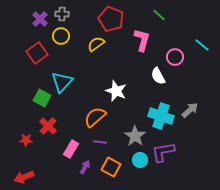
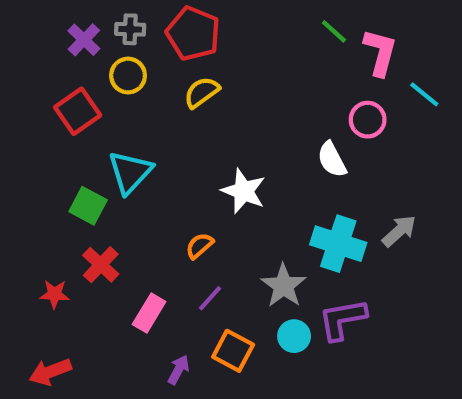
red pentagon: (111, 19) -> (193, 33), moved
pink L-shape: (142, 40) -> (380, 52), moved
orange semicircle: (95, 117) -> (199, 246), size x0.6
purple line: (100, 142) -> (210, 298), turned -56
purple arrow: (85, 167) -> (178, 370), moved

